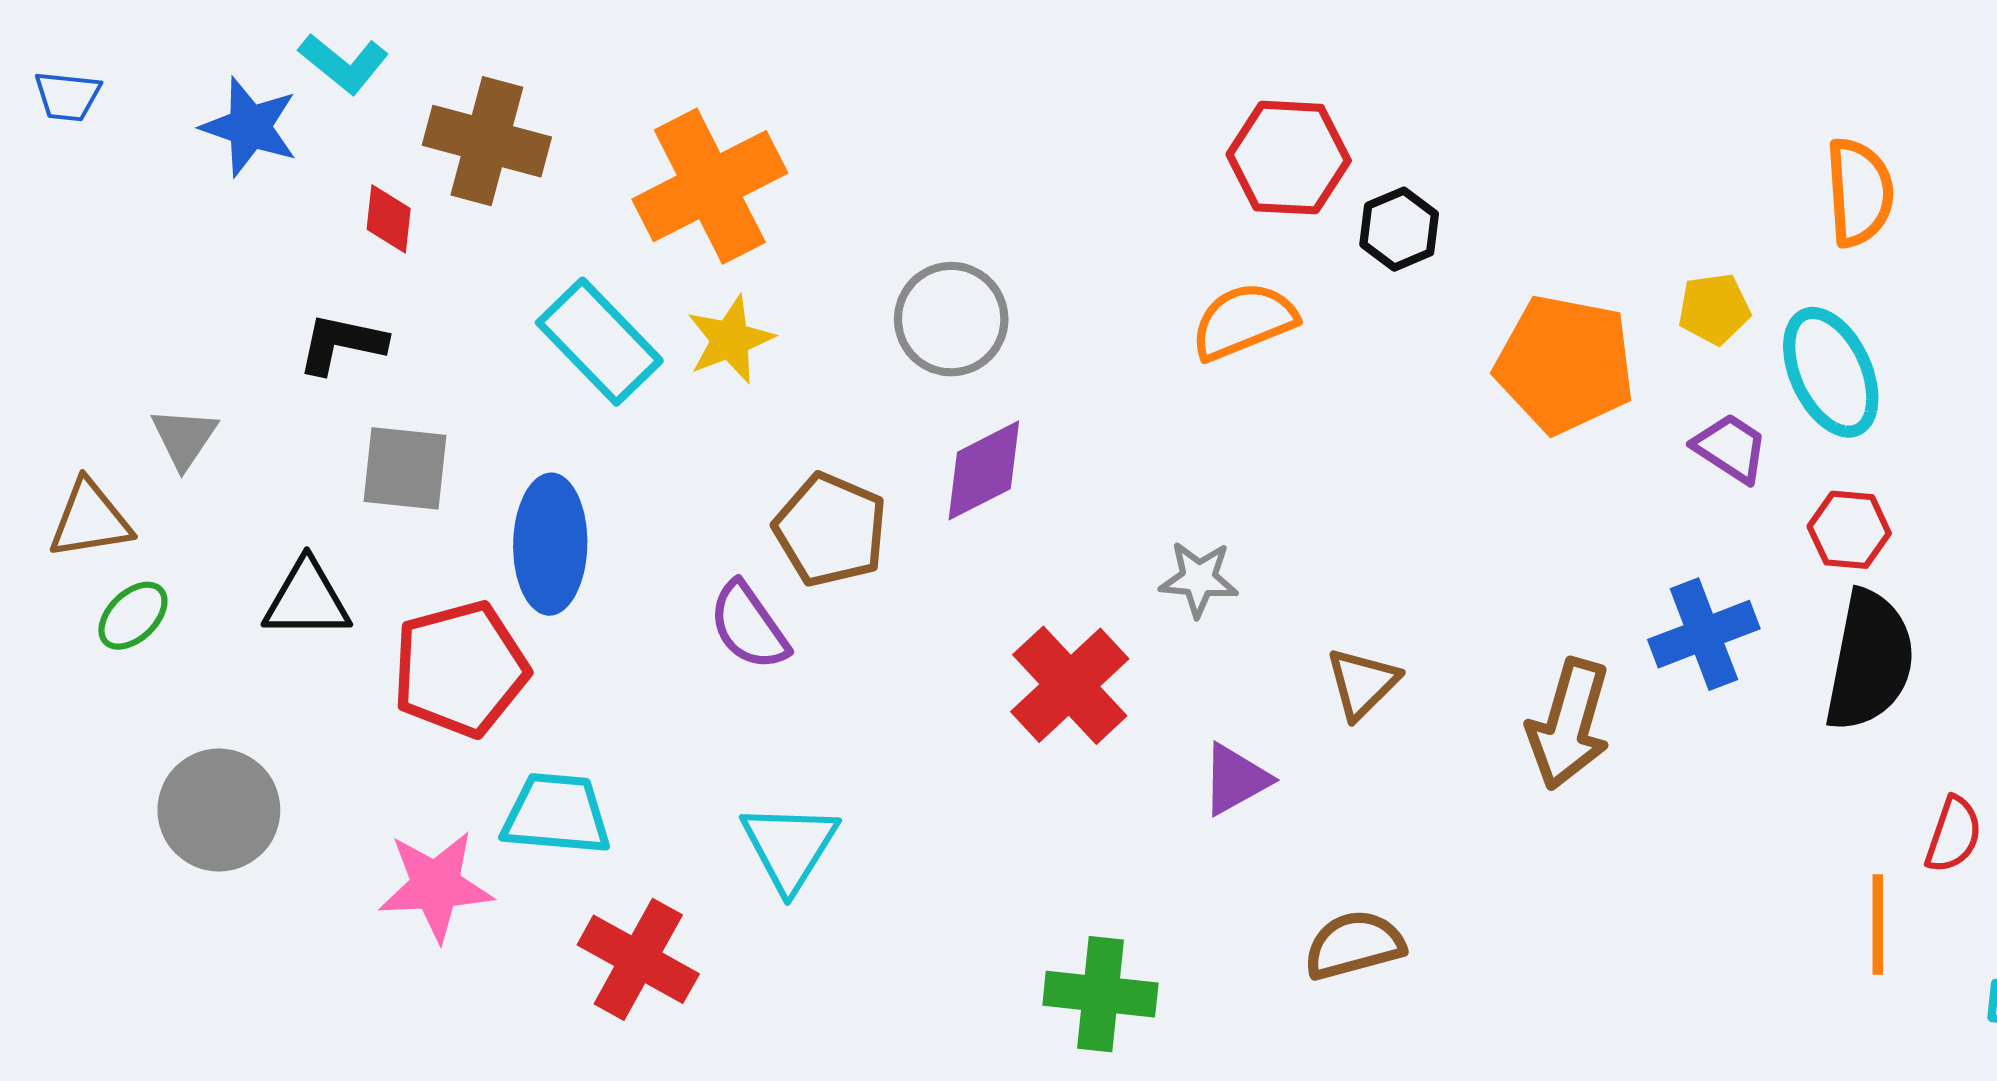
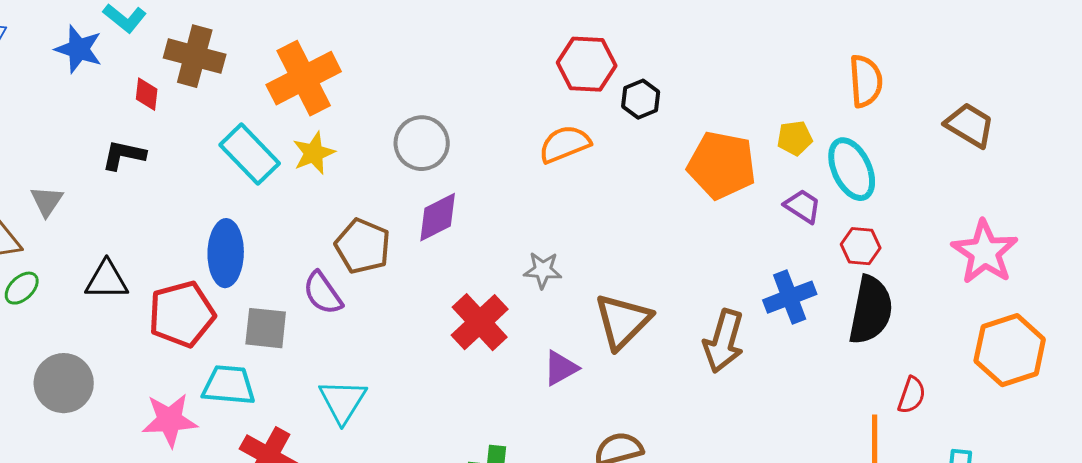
gray square: (405, 468) -> (266, 328), moved
brown triangle: (1362, 683) -> (623, 321), size x1.6

